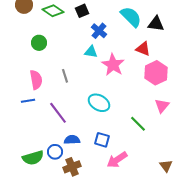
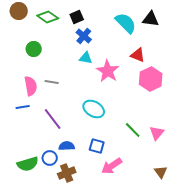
black triangle: (156, 24) -> (151, 19), moved
blue cross: (99, 31) -> (84, 36), moved
gray line: (65, 76) -> (52, 82), moved, turned -64
pink triangle: (162, 106) -> (157, 133), moved

